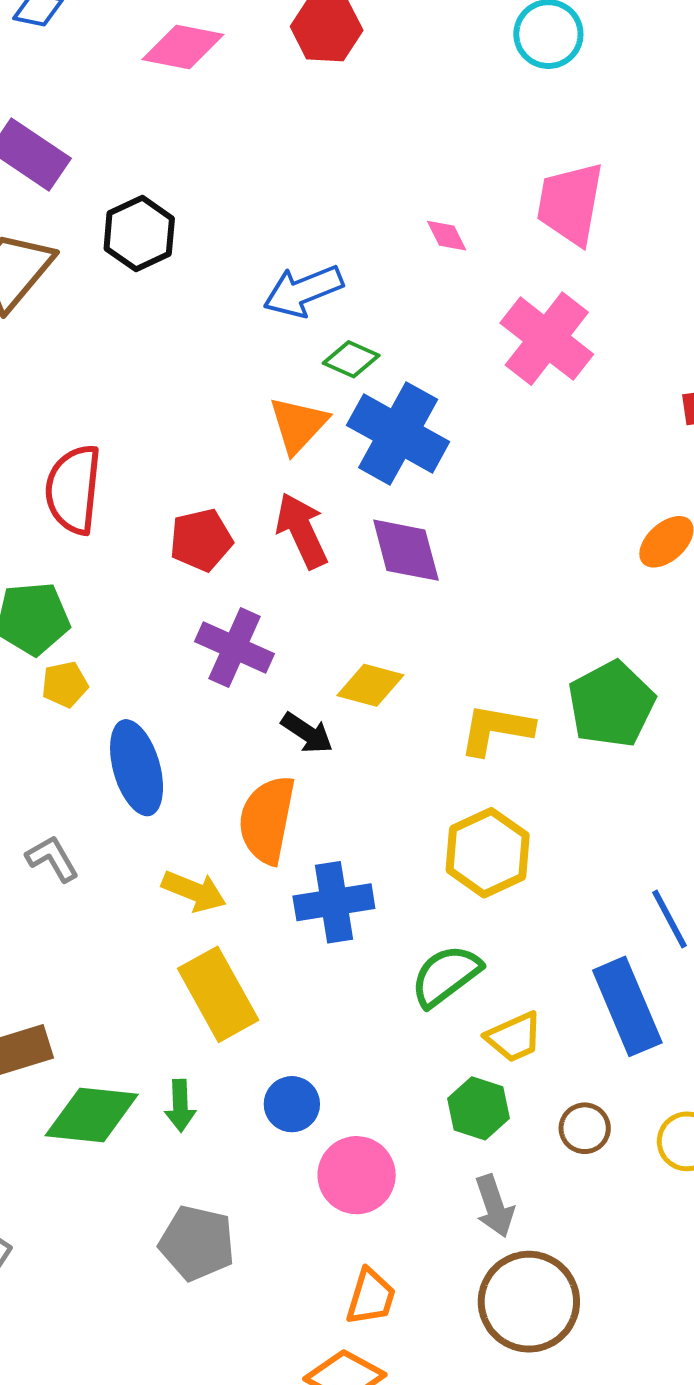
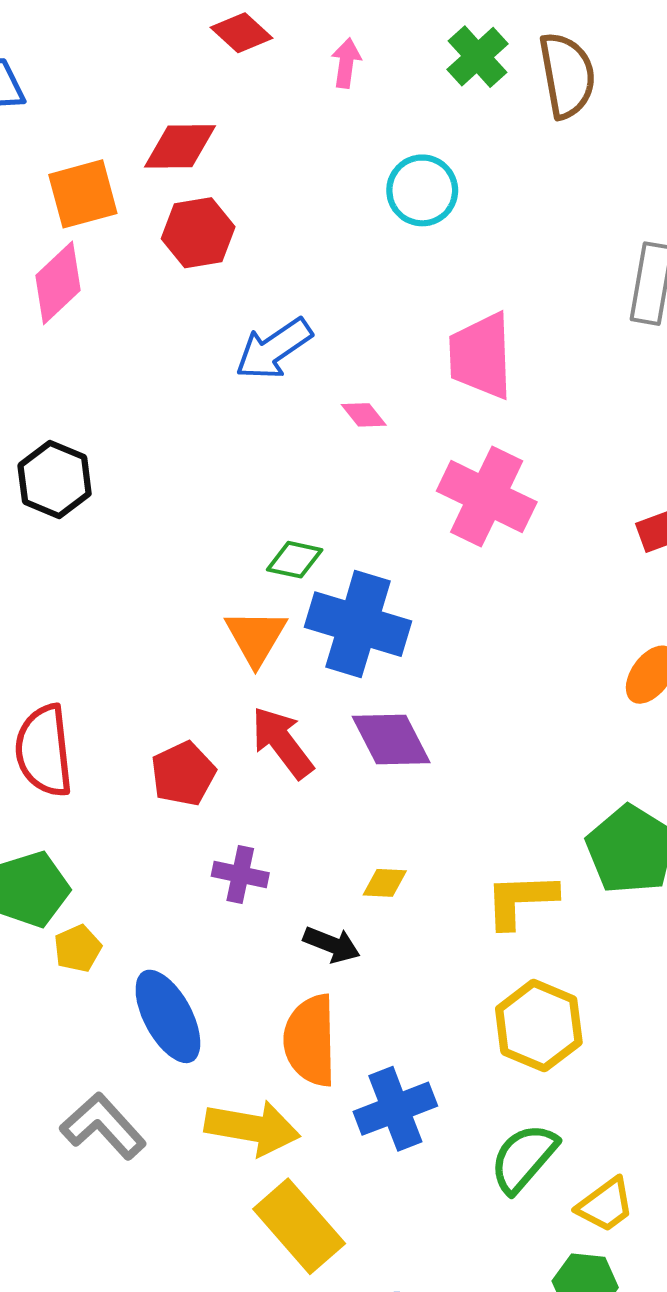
pink diamond: (183, 47) -> (58, 283), turned -42
blue arrow: (303, 291) -> (274, 349), moved
purple cross: (235, 648) -> (240, 875), size x0.7
yellow diamond: (370, 685) -> (385, 883), size x0.7
gray L-shape: (52, 859) -> (103, 1126), size x1.5
yellow arrow: (194, 891) -> (252, 1128), size x1.4

